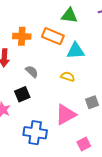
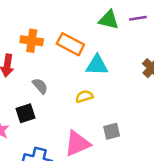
green triangle: (69, 16) -> (109, 20), moved
yellow semicircle: (68, 77) -> (84, 96), turned -40

